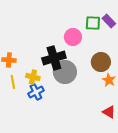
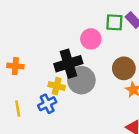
yellow cross: (33, 77) -> (57, 86), moved
yellow line: (13, 82) -> (18, 108), moved

